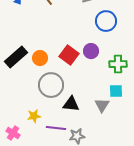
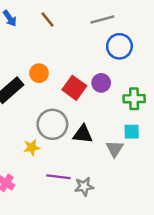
orange circle: (40, 58) -> (39, 73), moved
black triangle: (71, 104) -> (83, 134), moved
yellow star: (34, 116) -> (32, 147), moved

